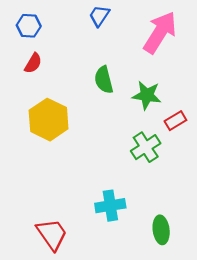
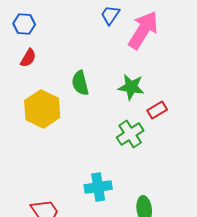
blue trapezoid: (99, 16) -> (110, 15), moved
green semicircle: (104, 80) -> (80, 83), moved

